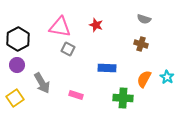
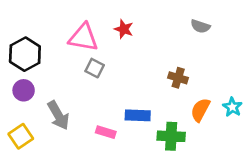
red star: (96, 25) -> (124, 29), moved
brown cross: (141, 44) -> (178, 78), moved
blue rectangle: (107, 68) -> (138, 115), moved

